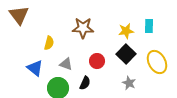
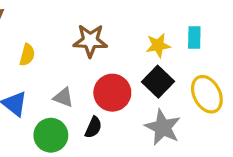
yellow semicircle: (49, 43) -> (27, 55), moved
red circle: (97, 61) -> (112, 93), size x1.5
gray star: (129, 83) -> (163, 127), size x1.6

